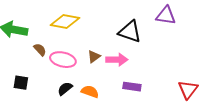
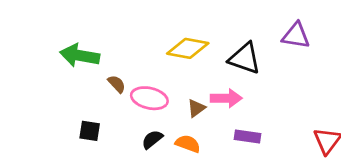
yellow diamond: (65, 22) -> (188, 48), moved
brown triangle: (94, 57) -> (196, 108), moved

